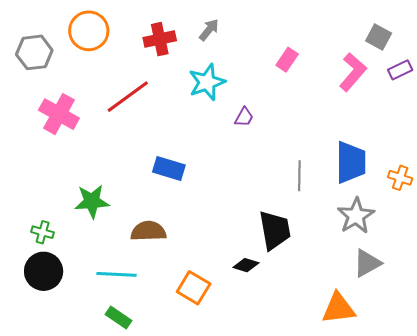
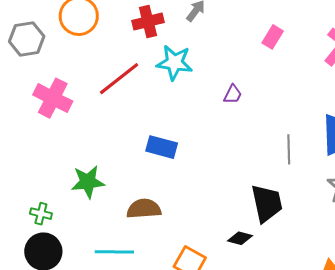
cyan star: (207, 82) -> (175, 63), moved, turned 30

